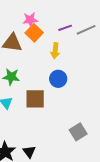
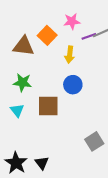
pink star: (30, 20) -> (72, 21), moved
purple line: (65, 28) -> (89, 36), moved

